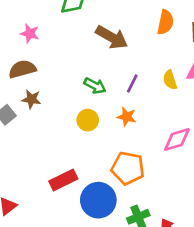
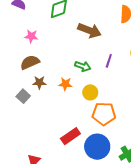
orange star: (127, 117) -> (65, 84), moved
yellow circle: (88, 120) -> (90, 92), moved
orange pentagon: (128, 168) -> (104, 114), moved

